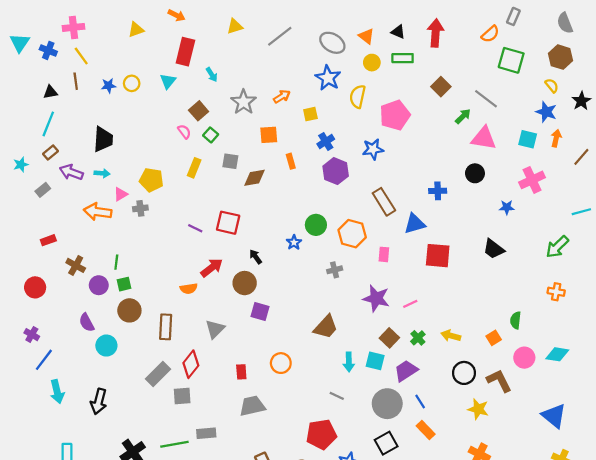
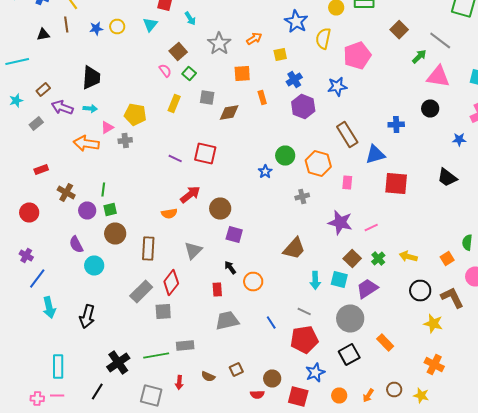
cyan line: (48, 124) -> (17, 62), moved, turned 55
black arrow: (256, 257) -> (230, 268), moved
blue line: (420, 401) -> (271, 322), moved
red pentagon: (321, 434) -> (304, 340), moved

